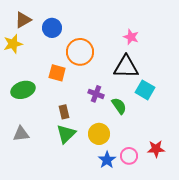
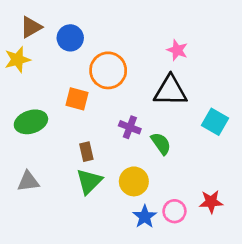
cyan square: (145, 90) -> (215, 122), moved

